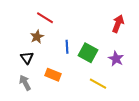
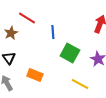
brown star: (37, 37) -> (11, 33), moved
blue line: (67, 47) -> (53, 32), moved

